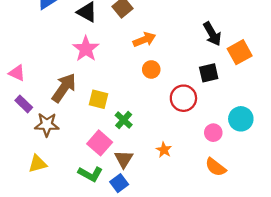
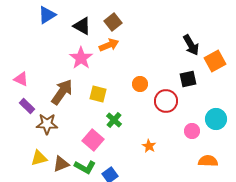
orange arrow: (144, 40) -> (109, 45), moved
orange circle: (151, 69) -> (140, 84), moved
yellow square: (98, 99) -> (98, 94), moved
brown triangle: (124, 159) -> (61, 164), moved, turned 36
orange semicircle: (216, 167) -> (208, 161), moved, turned 144

